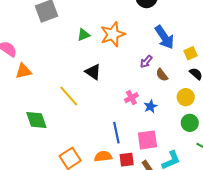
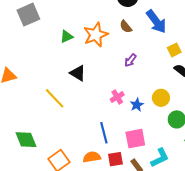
blue arrow: (164, 37) -> (156, 22), moved
brown semicircle: (162, 75) -> (126, 27), moved
yellow circle: (186, 97) -> (161, 98), moved
green diamond: (36, 120) -> (26, 140), moved

